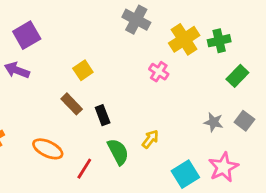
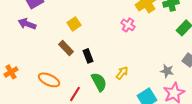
gray star: (214, 122) -> (167, 71), moved

